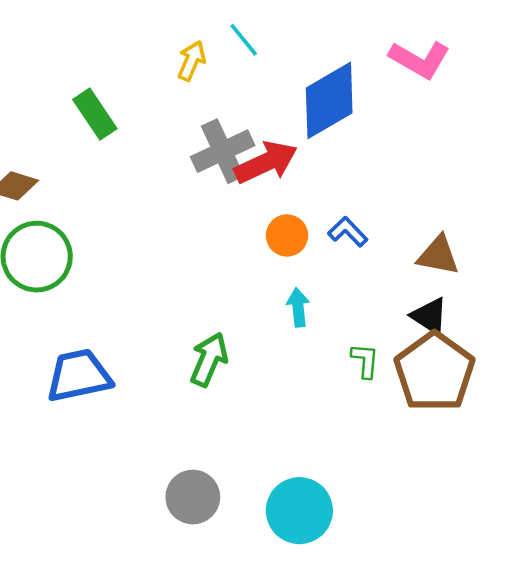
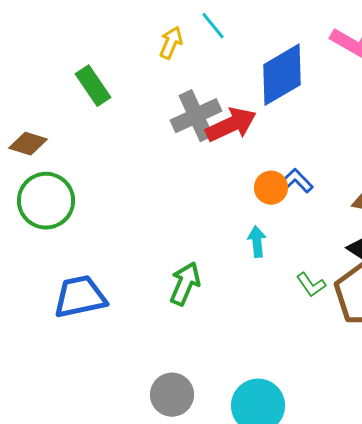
orange circle: (287, 235) -> (271, 188), moved
green L-shape: (365, 361) -> (311, 285), turned 140

